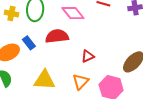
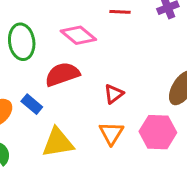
blue rectangle: (29, 43) -> (32, 104), moved

